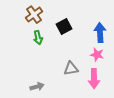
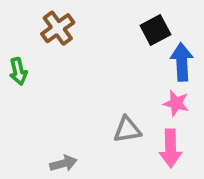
black square: (64, 27) -> (155, 30), moved
green arrow: (38, 38) -> (18, 71), moved

